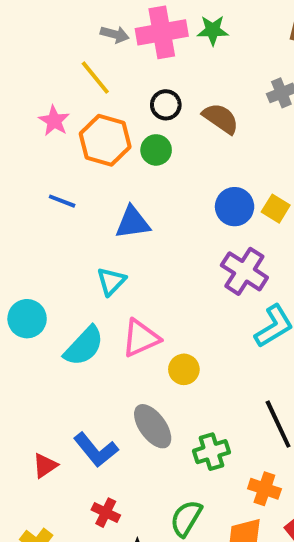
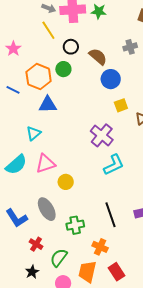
yellow line: (95, 78) -> (48, 30), moved
orange hexagon: (105, 140) -> (39, 77), moved
blue circle: (235, 207) -> (111, 79), moved
yellow square: (276, 209) -> (121, 105), turned 32
red cross: (106, 513) -> (36, 244), moved

